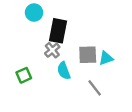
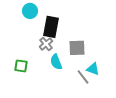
cyan triangle: (106, 58) -> (93, 69), moved, turned 40
green square: (24, 75) -> (21, 66), turned 32

